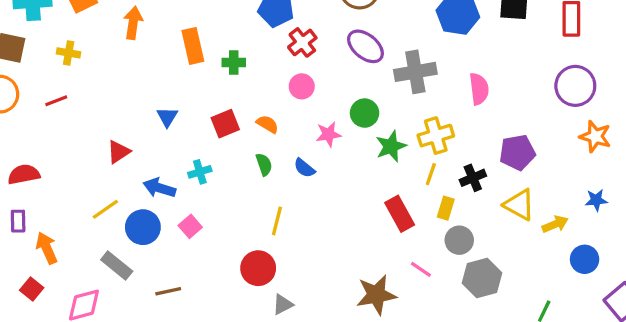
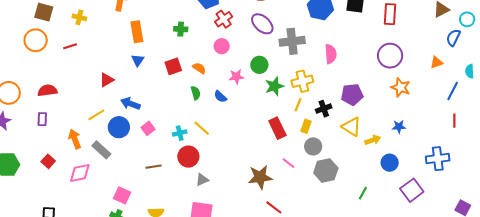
orange rectangle: (193, 46) -> (137, 32), moved
cyan cross: (200, 172) -> (180, 133), moved
yellow line: (277, 221) -> (202, 128), turned -66
orange arrow: (47, 248) -> (75, 139), moved
brown line: (168, 291) -> (154, 167), moved

